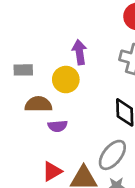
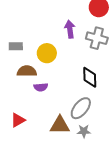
purple arrow: (80, 52) -> (70, 29), moved
red triangle: (52, 171) -> (18, 120), moved

